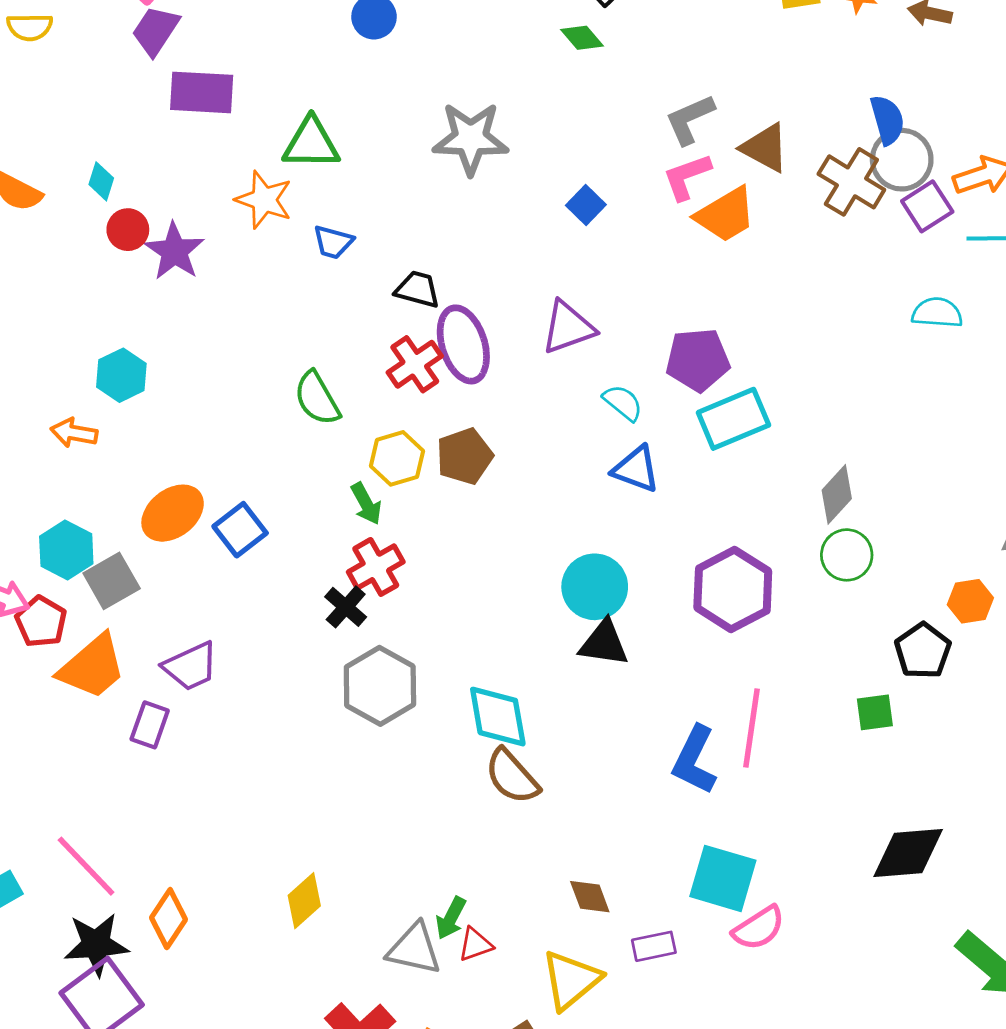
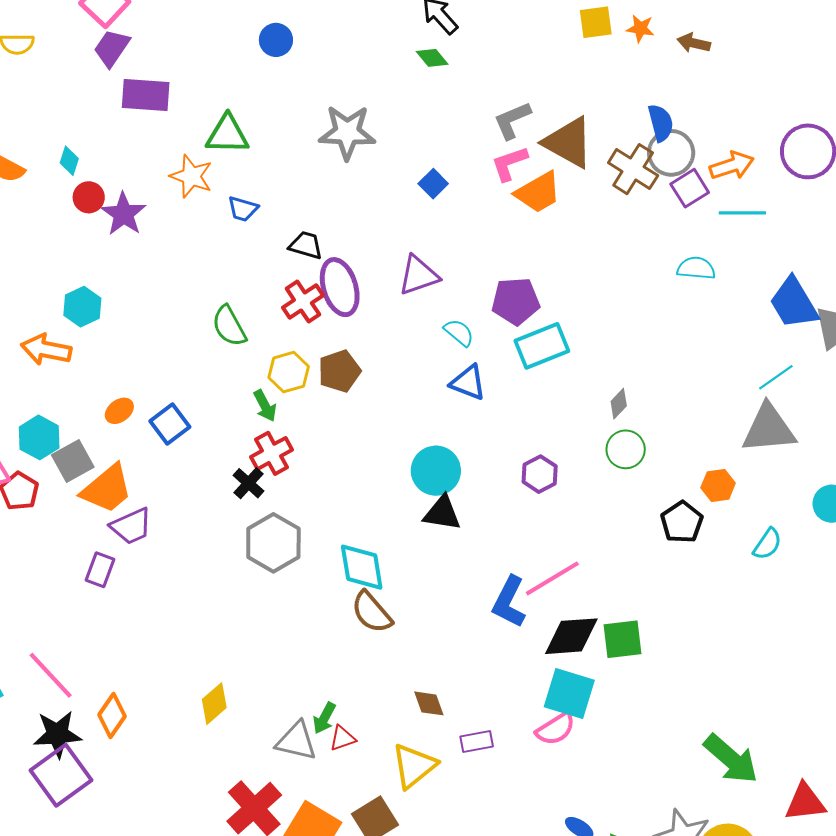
brown triangle: (765, 148) -> (568, 142), size x1.4
orange arrow: (74, 433) -> (46, 349), size x1.4
gray diamond: (837, 494) -> (619, 404), size x0.7
orange ellipse: (173, 513) -> (119, 411), size x0.6
purple hexagon: (733, 589) -> (540, 474), size x0.6
orange trapezoid: (92, 667) -> (107, 489), moved
green square: (875, 712) -> (623, 639), moved, size x1.4
pink line: (752, 728) -> (552, 578), turned 50
black diamond: (908, 853) -> (571, 636), moved
cyan square: (723, 878) -> (569, 694), moved

